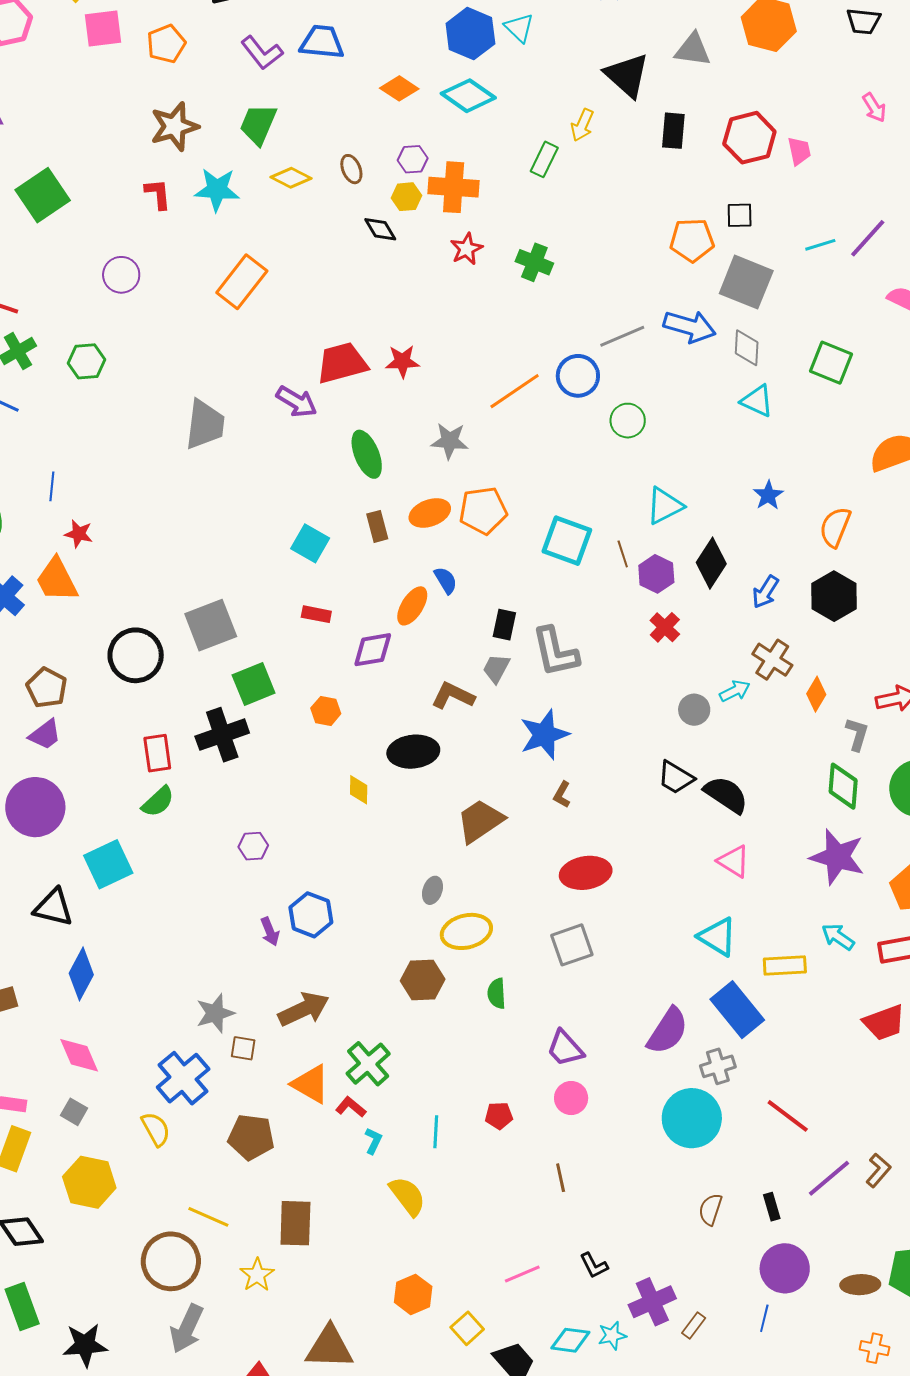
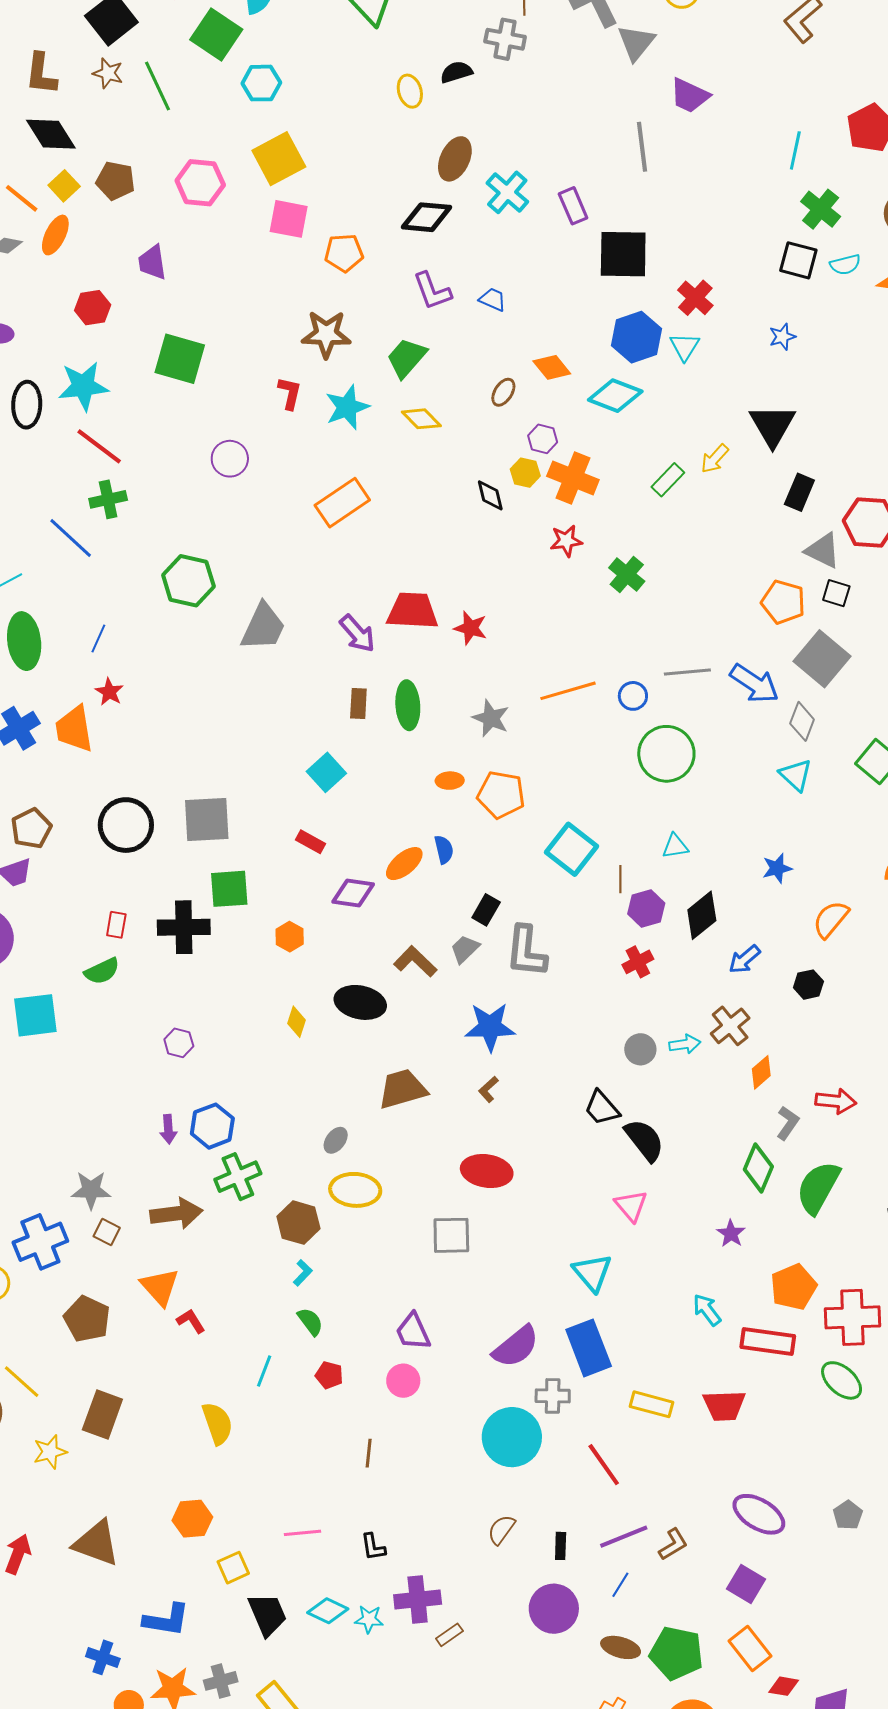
blue trapezoid: (322, 42) -> (493, 299), size x0.6
gray triangle: (693, 50) -> (823, 551), moved
cyan diamond: (468, 96) -> (615, 396), turned -32
brown ellipse: (351, 169) -> (503, 392), moved, turned 36
cyan star: (217, 190) -> (347, 407), turned 30
green square: (43, 195) -> (180, 359), turned 32
green hexagon: (86, 361) -> (188, 581), moved, size x1.4
blue circle: (578, 376) -> (633, 696), size x0.7
green circle: (628, 421) -> (666, 754), size x1.6
cyan triangle: (665, 506) -> (675, 846), size x0.7
orange ellipse: (430, 513) -> (450, 781), size x0.7
brown rectangle: (377, 526) -> (358, 704), moved
black hexagon: (834, 596) -> (808, 985), size x0.6
red rectangle: (157, 753) -> (116, 925), size x0.7
purple star: (837, 857) -> (731, 1234), size x0.5
yellow rectangle: (785, 966) -> (652, 1404), moved
green semicircle: (497, 993) -> (310, 1322), moved, turned 128
green cross: (368, 1064) -> (238, 1177), moved
cyan L-shape: (373, 1141) -> (303, 1273), moved
blue line: (764, 1318) -> (620, 1585), moved

